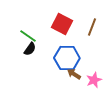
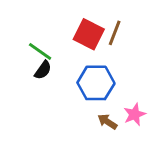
brown line: (92, 27) -> (115, 33), moved
brown arrow: (74, 74) -> (107, 122), moved

